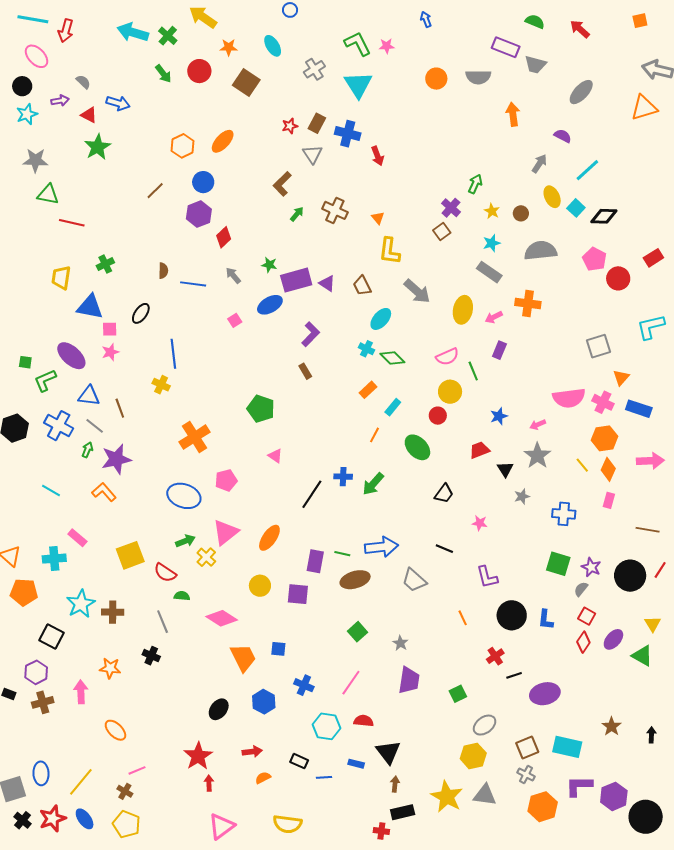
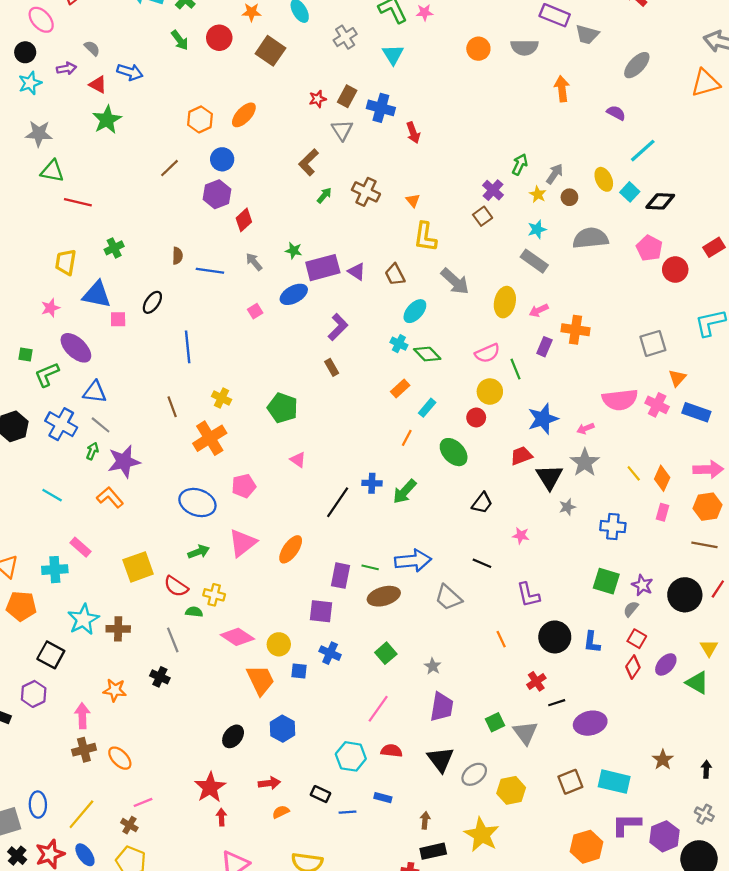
cyan triangle: (358, 85) -> (393, 55), size x0.7
gray arrow: (539, 164) -> (555, 174), moved
orange cross: (528, 303) -> (575, 330), moved
pink star: (110, 352) -> (50, 308), moved
yellow cross: (161, 385) -> (222, 398), moved
brown line: (120, 408) -> (172, 407), moved
blue star: (499, 416) -> (543, 419), size x1.6
orange hexagon: (605, 438) -> (707, 507), moved
black triangle: (505, 469) -> (549, 477), size x1.5
yellow cross: (206, 557) -> (214, 595), moved, turned -30
yellow circle: (260, 586) -> (279, 644), moved
blue cross: (304, 685) -> (330, 653), moved
brown cross: (43, 702) -> (84, 750), moved
gray ellipse: (485, 725) -> (474, 774), moved
black triangle: (388, 752) -> (441, 759), moved
gray cross: (526, 774) -> (704, 814), moved
gray triangle: (485, 795) -> (525, 733), moved, turned 45

